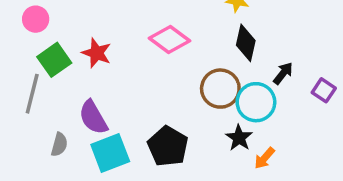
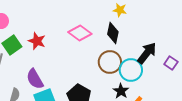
black diamond: (246, 43) -> (113, 33), moved
black arrow: (283, 73) -> (147, 53), size x1.6

